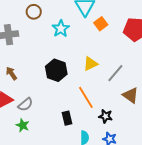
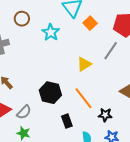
black hexagon: (56, 70) -> (50, 93), moved
gray line: (115, 73) -> (111, 51), moved

